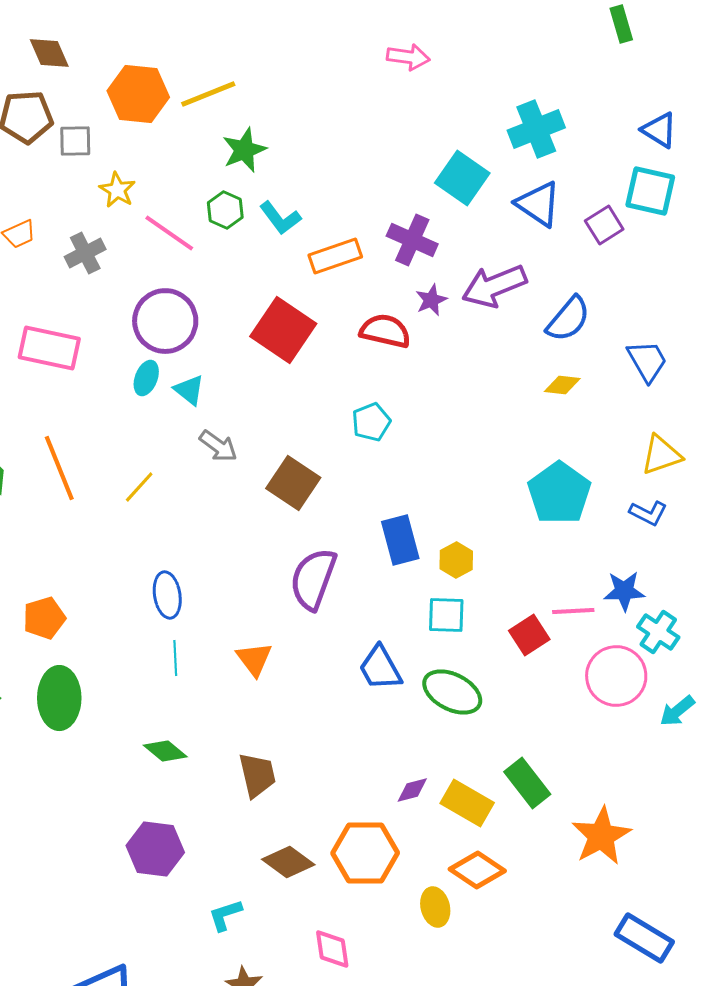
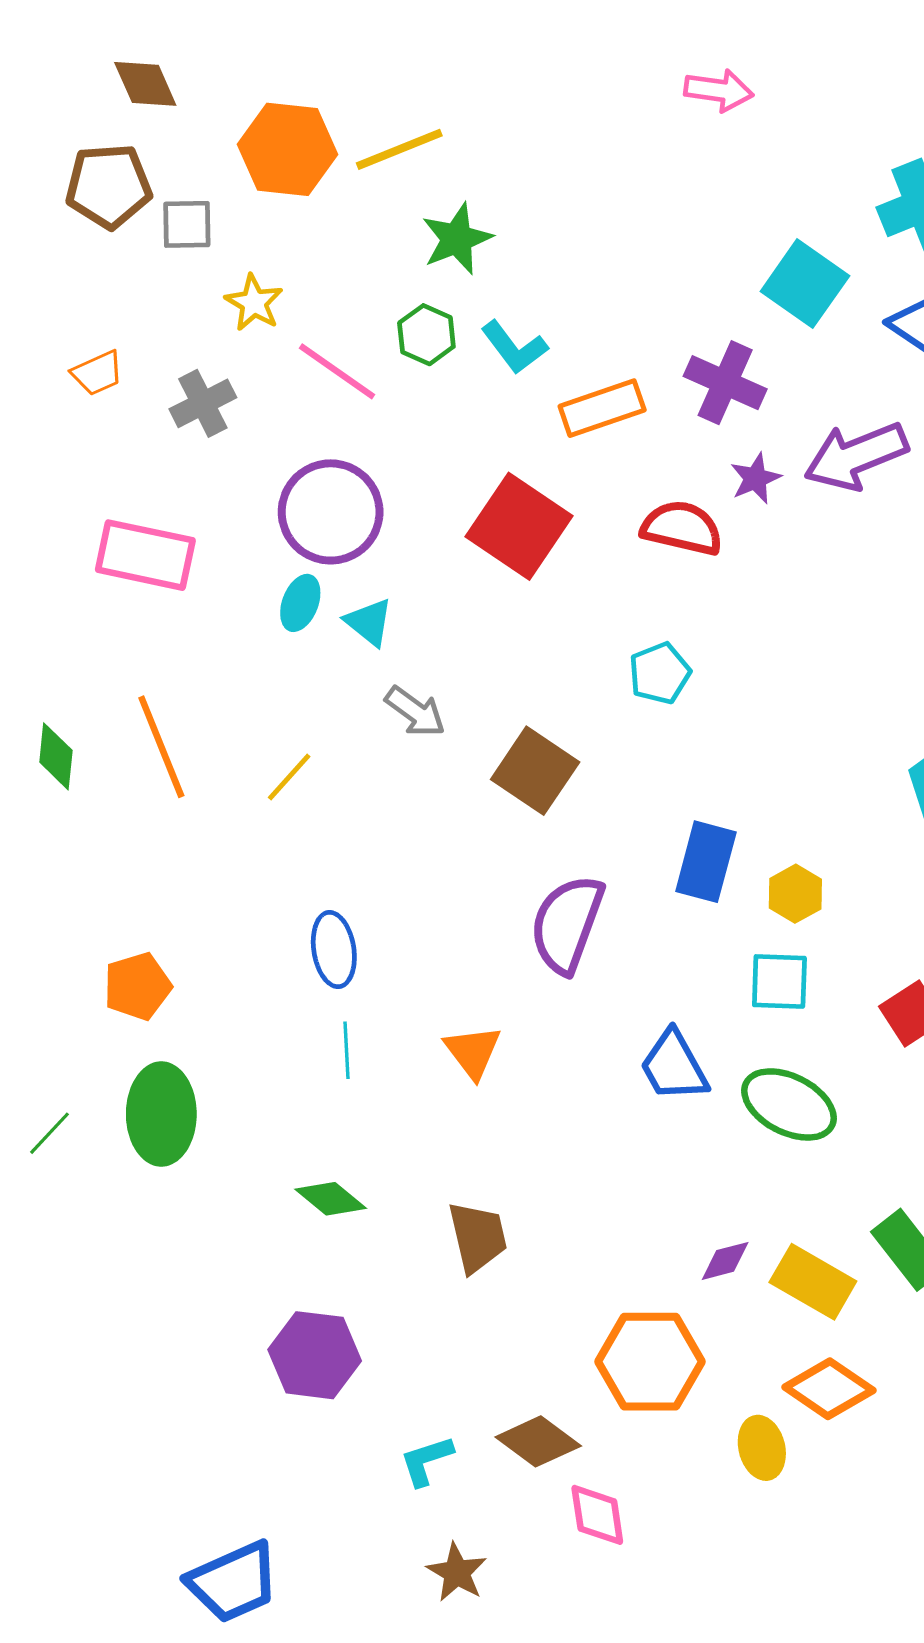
blue rectangle: (400, 540) -> (706, 862), turned 30
brown diamond: (288, 862) -> (538, 1441), moved

